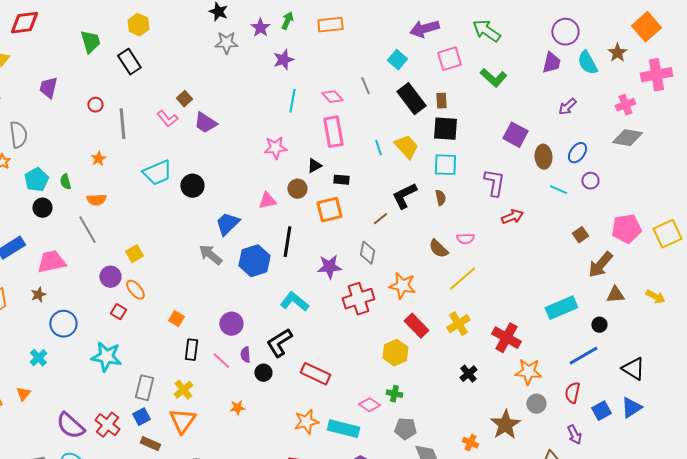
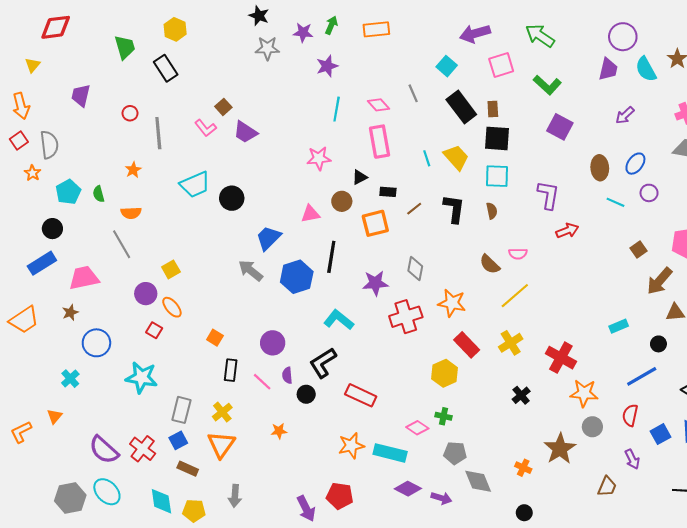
purple star: (260, 28) -> (303, 33), turned -30
purple square: (515, 135) -> (560, 127), moved
black L-shape: (404, 196) -> (454, 209), turned 124
black circle: (42, 208) -> (52, 229), moved
brown line: (380, 219) -> (414, 209), moved
cyan rectangle: (561, 308) -> (619, 326), size x0.6

